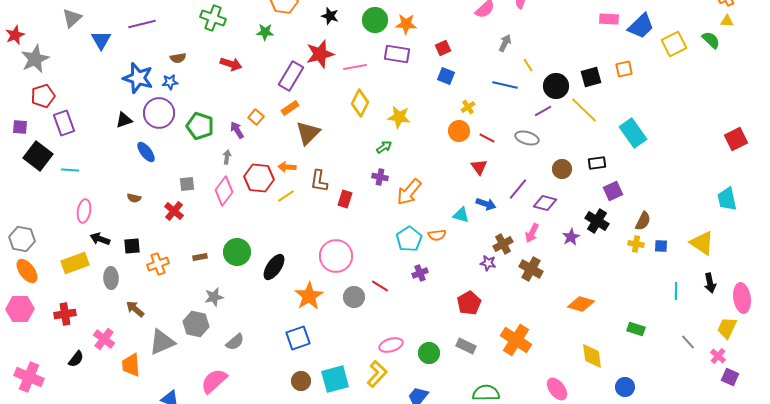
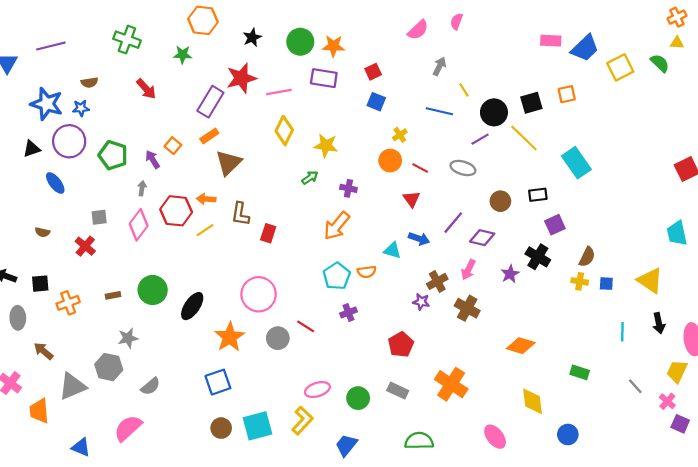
black star: (330, 16) -> (252, 37), turned 30
red arrow: (231, 64) -> (146, 89), turned 30
purple cross: (380, 177) -> (348, 188), moved

